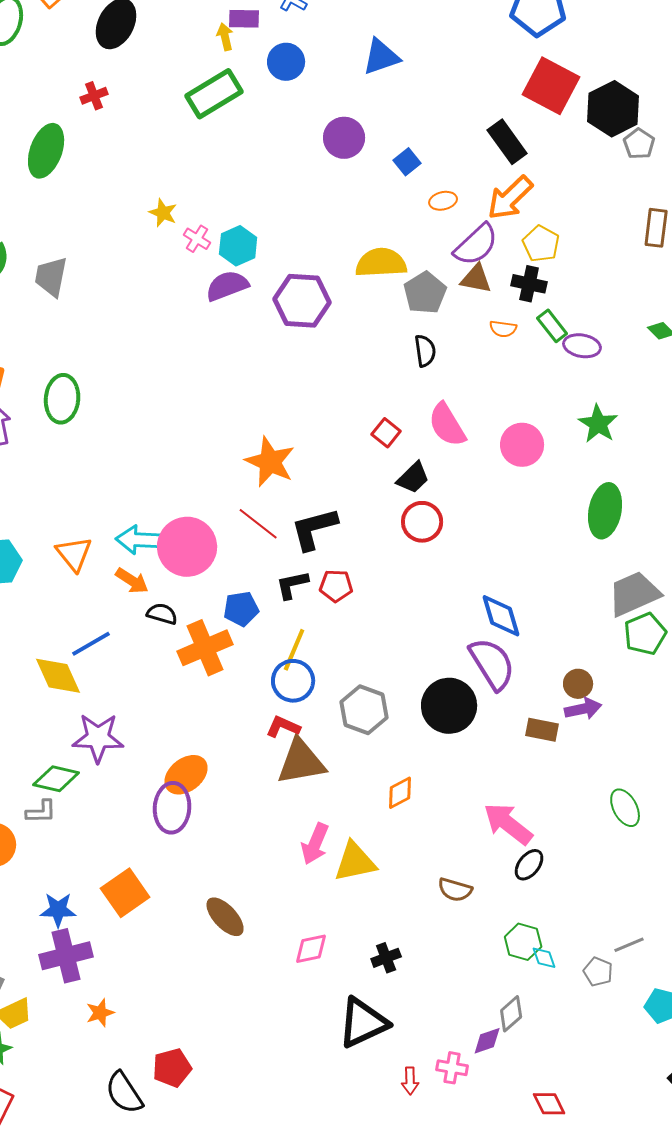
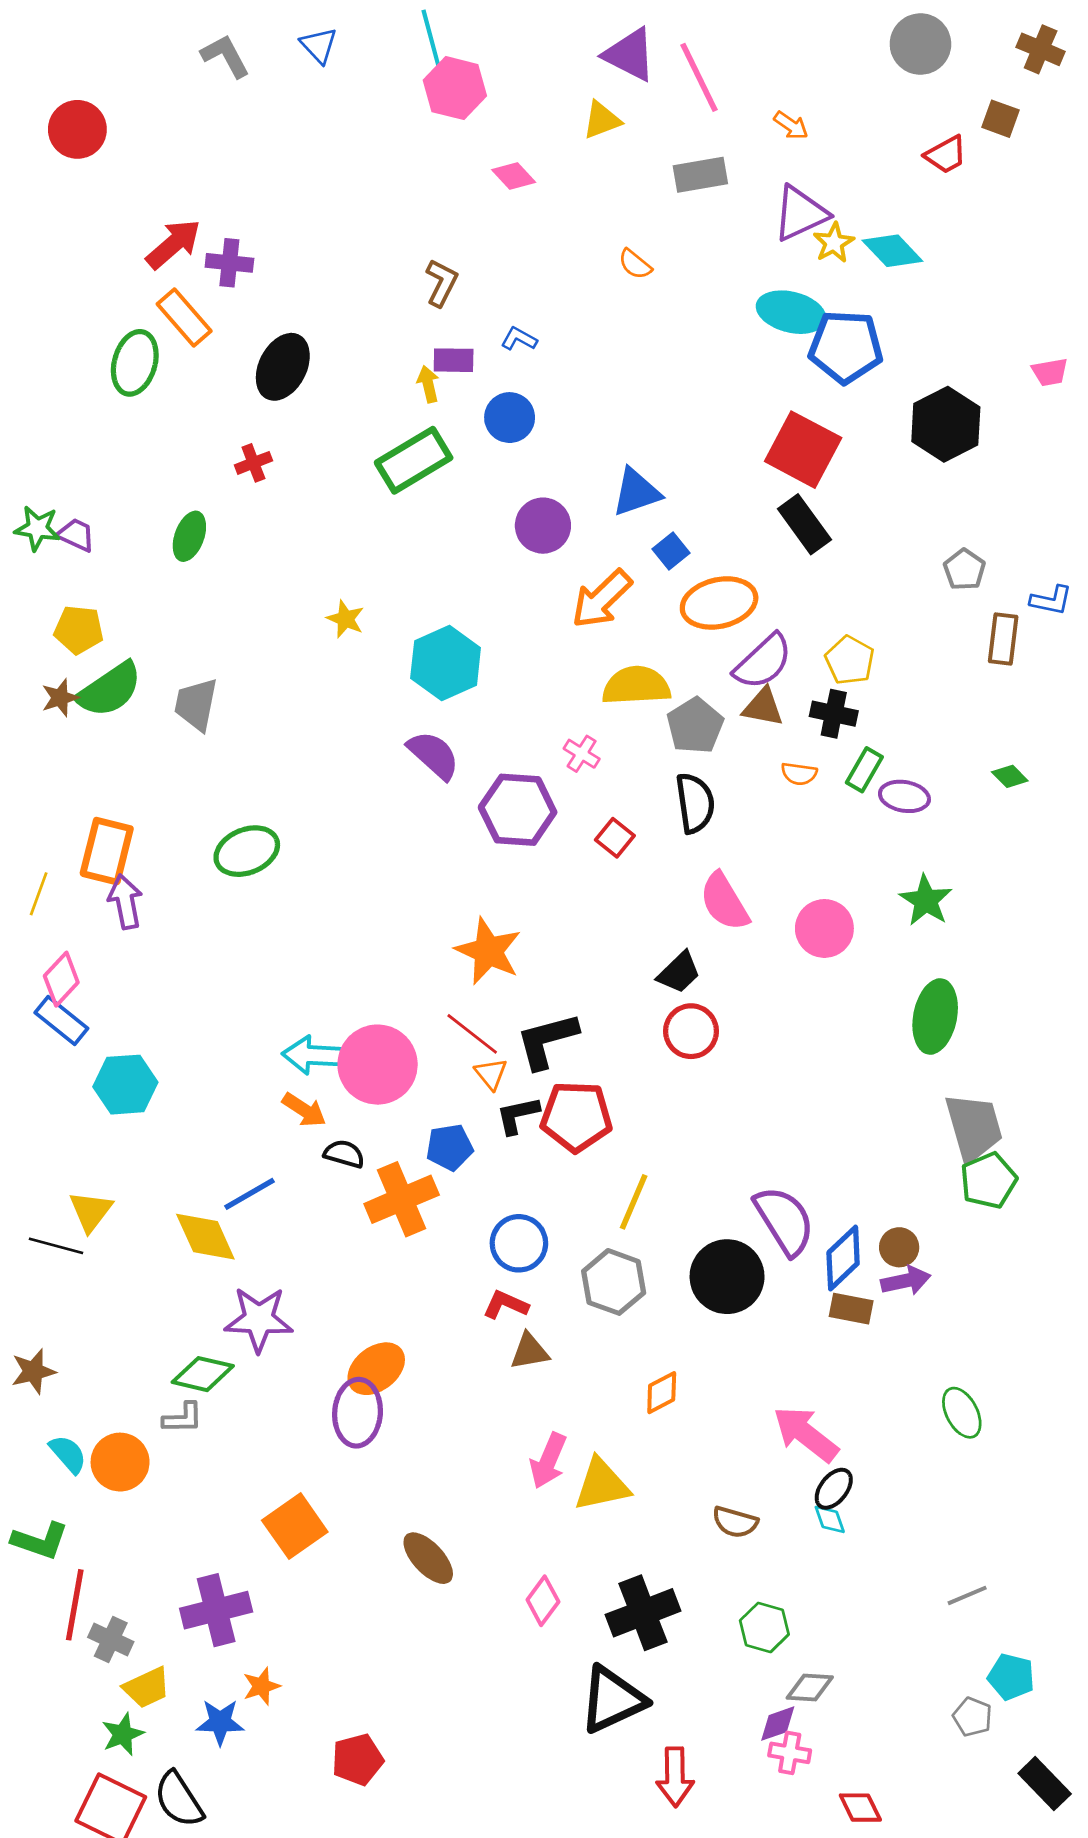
blue triangle: (381, 57) -> (636, 492), moved
red square: (551, 86) -> (803, 450), moved
black hexagon: (613, 109) -> (946, 424), moved
purple circle: (344, 138) -> (543, 526), moved
gray pentagon: (639, 144) -> (964, 570), moved
green ellipse: (46, 151) -> (189, 536), size x0.7
orange arrow: (510, 198) -> (602, 599), moved
orange ellipse: (443, 201) -> (719, 603), size x2.0
pink cross: (197, 239) -> (582, 754), moved
cyan hexagon: (238, 246) -> (446, 663), size x1.4
purple semicircle: (227, 286) -> (434, 755), moved, turned 63
purple hexagon: (302, 301) -> (518, 810), moved
green rectangle: (552, 326) -> (864, 770), turned 68
black semicircle: (425, 351) -> (695, 803), size x1.4
green ellipse: (62, 399) -> (247, 851), moved, turned 63
red square: (386, 433) -> (615, 838), moved
orange triangle: (74, 554) -> (491, 1074), moved, size x0.7
red pentagon: (336, 586) -> (576, 1117), size x1.6
gray trapezoid: (634, 594) -> (974, 1127), turned 98
blue diamond: (501, 616) -> (843, 1258), moved, turned 63
yellow line: (294, 650) -> (634, 1202), moved
brown triangle: (301, 762) -> (530, 1351), size x0.6
blue star: (58, 910) -> (220, 1722), moved
green hexagon: (523, 942) -> (764, 1627), moved
pink diamond: (311, 949) -> (543, 1601), turned -42
black cross: (386, 958) -> (643, 1613), size x1.8
cyan diamond: (544, 958) -> (830, 1519), moved
gray pentagon: (598, 972) -> (972, 1717), moved
gray diamond: (511, 1014) -> (810, 1688), turned 45
pink cross: (452, 1068) -> (790, 1753), moved
red arrow: (410, 1081) -> (675, 1777), size x1.6
black semicircle: (124, 1093) -> (179, 1800), moved

